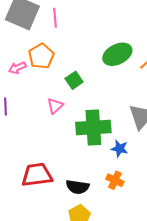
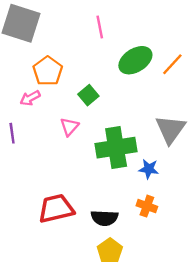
pink line: (55, 18) -> (100, 27), moved
pink arrow: (17, 68) -> (30, 98), moved

